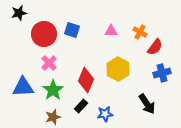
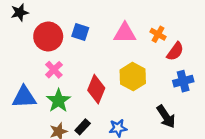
pink triangle: (111, 31) -> (125, 33), size x1.5
black rectangle: (81, 106) -> (83, 127), moved

